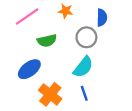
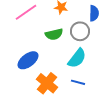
green semicircle: (47, 41) -> (54, 34), moved
blue line: (84, 93) -> (78, 82), turned -56

